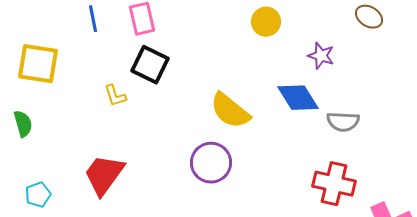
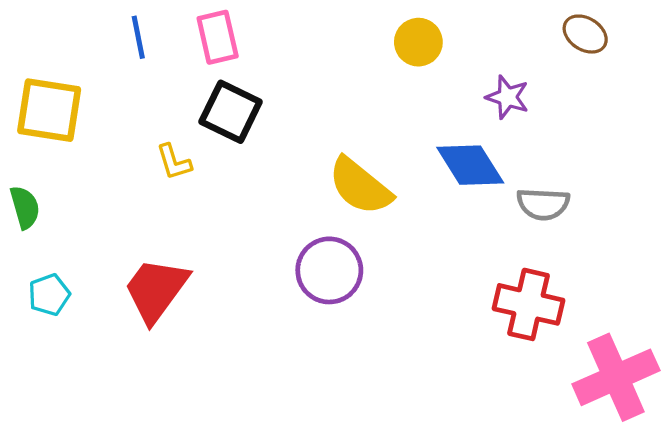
cyan pentagon: (38, 195) -> (49, 295), moved

